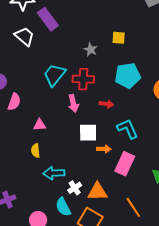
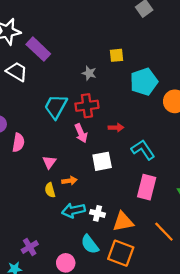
cyan pentagon: (128, 76) -> (144, 82), moved
pink triangle: (40, 125) -> (49, 162), turned -40
orange arrow: (104, 149) -> (69, 181), moved
white cross: (75, 188) -> (97, 213), moved, turned -32

